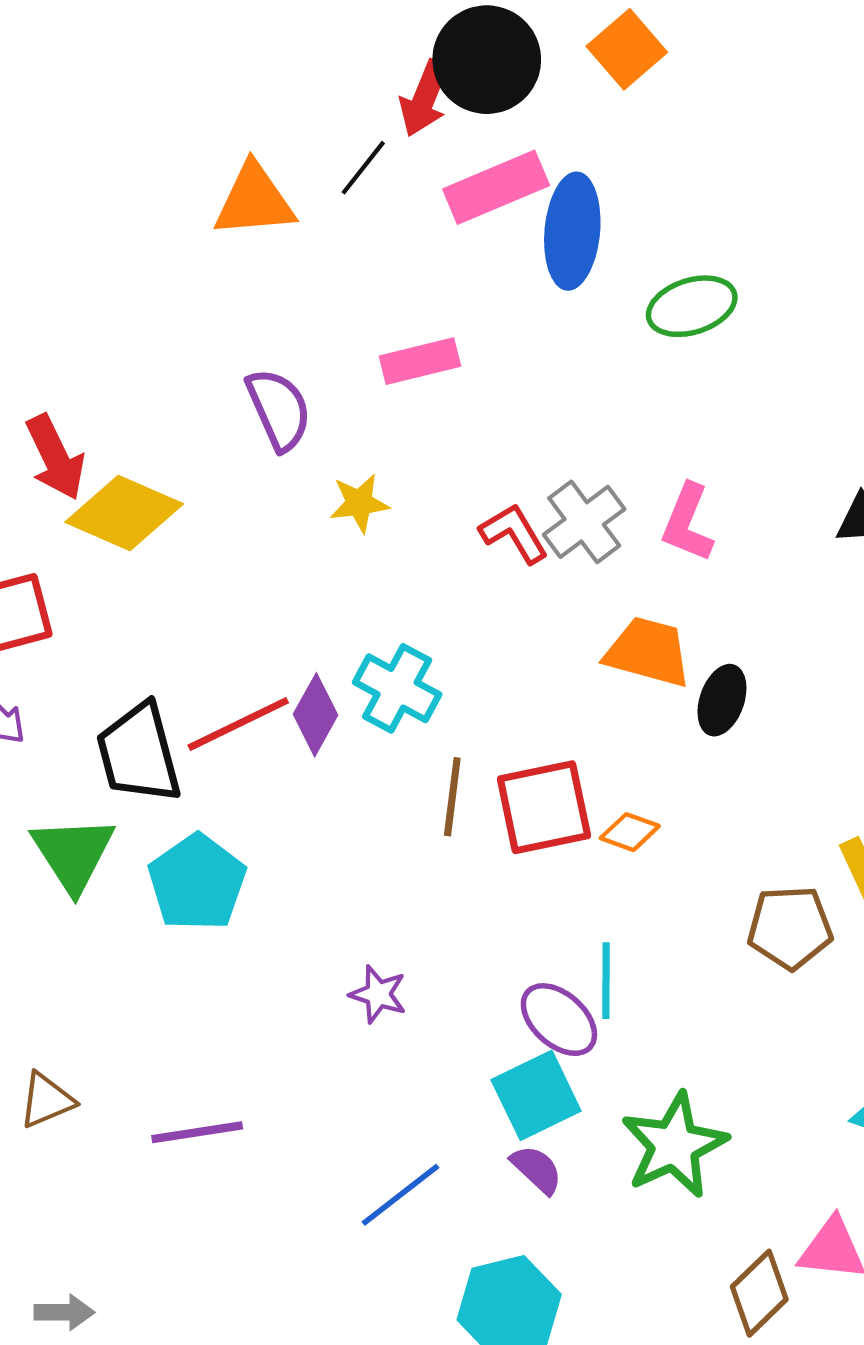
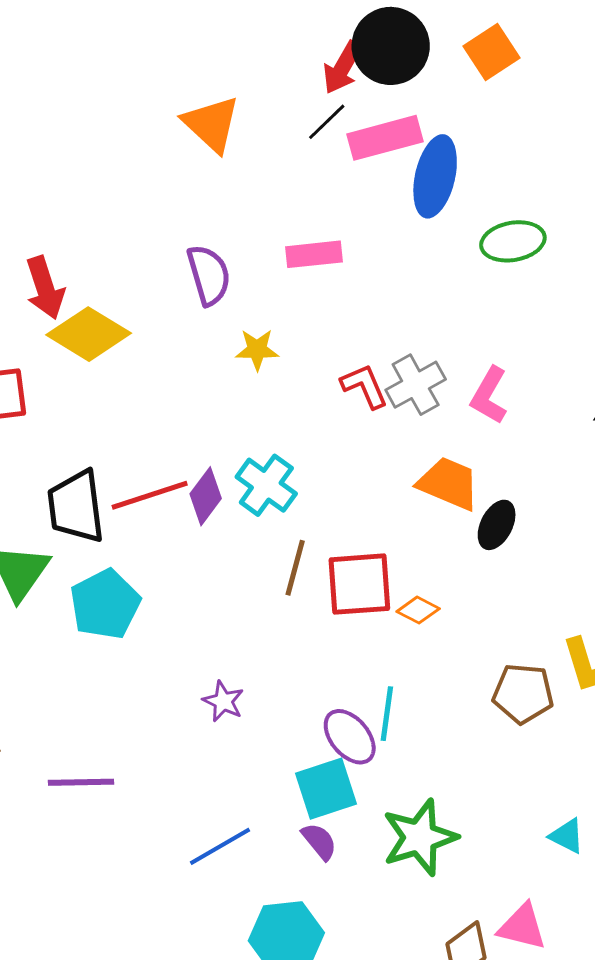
black line: (363, 168) -> (327, 122), moved
orange triangle: (254, 201) -> (211, 124), turned 40

